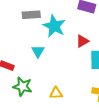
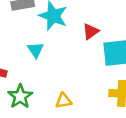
green star: (22, 87) -> (20, 96), turned 30

